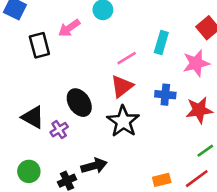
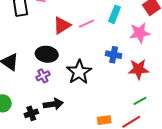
red triangle: (122, 86) -> (62, 25), moved
black ellipse: (79, 103) -> (47, 54), turned -55
purple cross: (59, 130) -> (43, 76), moved

